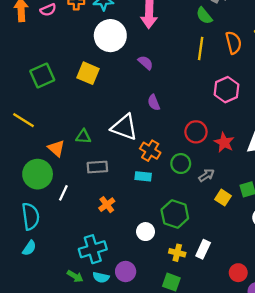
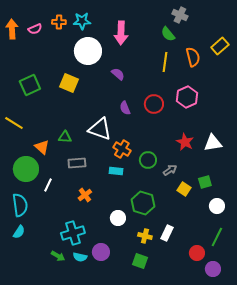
red circle: (196, 132) -> (154, 104), moved

